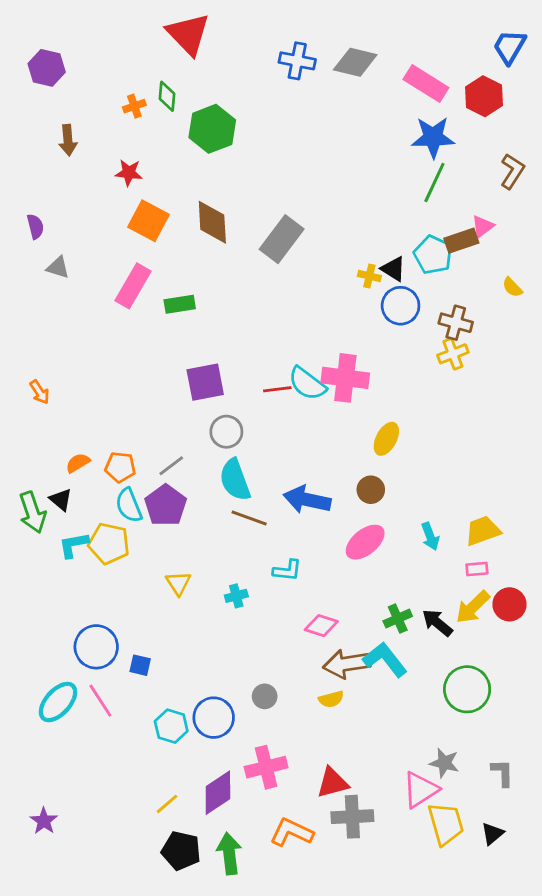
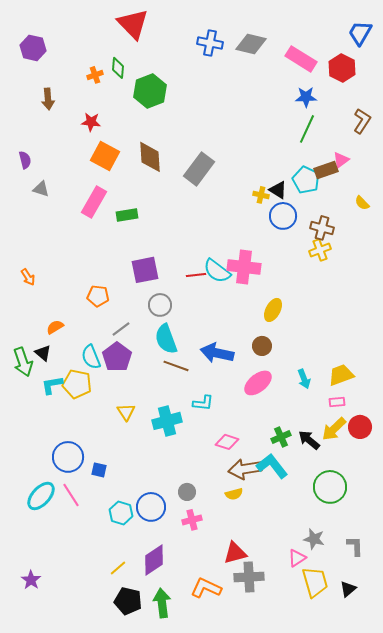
blue star: (433, 137) -> (306, 97), size x0.7
orange pentagon: (120, 467) -> (98, 296), moved
cyan cross: (236, 596) -> (167, 421), size x1.8
pink cross: (266, 767) -> (192, 520), moved, size x0.7
pink triangle: (420, 790) -> (297, 558), size x0.7

